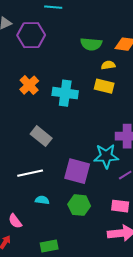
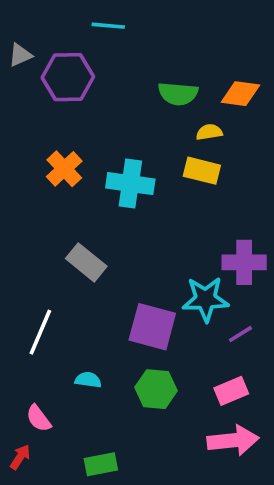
white line: (30, 173) -> (40, 332), moved, turned -55
pink rectangle: (120, 206) -> (231, 391), turned -30

